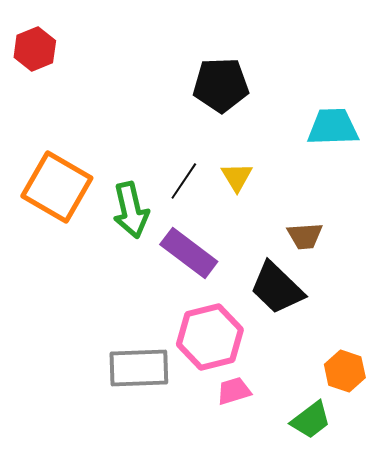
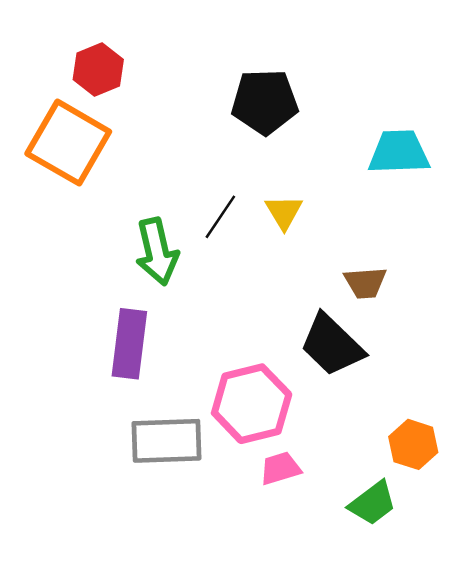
red hexagon: (35, 49) -> (98, 69), moved
orange square: (57, 187) -> (68, 143), moved
purple rectangle: (189, 253) -> (129, 344), moved, turned 60

